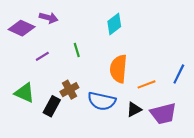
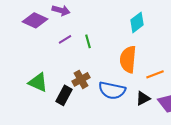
cyan diamond: (114, 24) -> (137, 22), moved
purple line: (42, 56) -> (65, 39), moved

